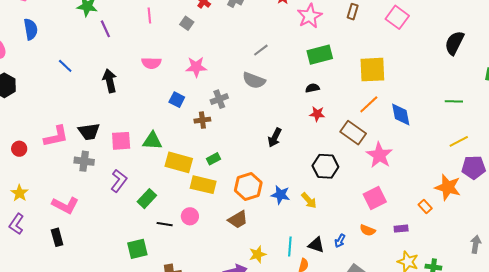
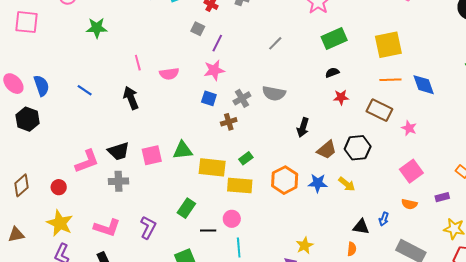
pink line: (149, 15) -> (138, 63), moved
blue semicircle: (31, 29) -> (41, 86), moved
purple line: (105, 29) -> (217, 43), moved, turned 60
gray semicircle: (254, 80) -> (274, 93), moved
blue square: (177, 100) -> (209, 98), moved
orange line: (369, 104) -> (390, 80), turned 50
red circle: (19, 149) -> (59, 187), moved
pink star: (379, 155) -> (409, 128), size x0.6
purple L-shape: (119, 181) -> (148, 227), moved
yellow star: (19, 193) -> (60, 223), size x1.5
brown trapezoid: (238, 219) -> (327, 150), moved
cyan line: (290, 246) -> (239, 248), moved

